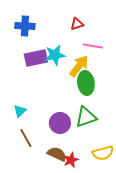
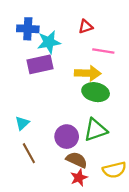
cyan star: (55, 55) -> (49, 42), moved
yellow arrow: (79, 66) -> (88, 73), turned 55
green ellipse: (86, 83) -> (96, 92), turned -70
brown semicircle: (57, 154) -> (77, 160), moved

